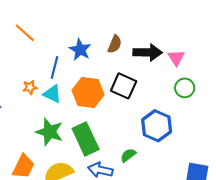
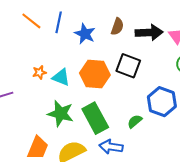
blue line: (54, 67) -> (59, 22), moved
green semicircle: (128, 155) -> (135, 121), moved

